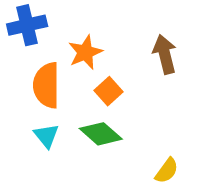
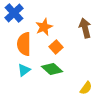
blue cross: (27, 25) -> (14, 13), turned -30
cyan triangle: (46, 136) -> (24, 70), turned 32

